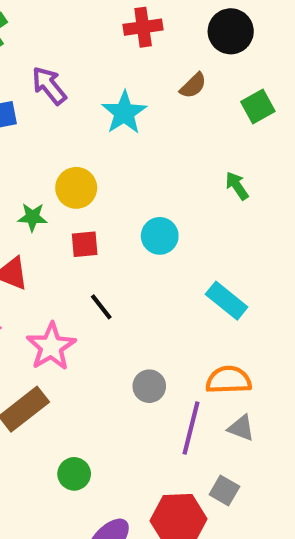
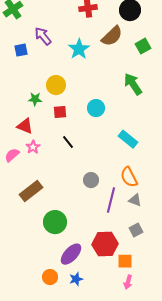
brown semicircle: (193, 86) -> (112, 36), size x1.6
green arrow: (237, 186) -> (133, 84), size x1.6
pink star: (51, 347) -> (33, 147), moved, size x0.6
orange semicircle: (229, 380) -> (129, 177), turned -115
green circle: (74, 474) -> (55, 222), size x1.5
gray square: (224, 491) -> (136, 230), moved, turned 32

